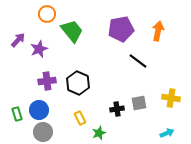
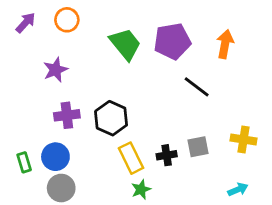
green trapezoid: (72, 31) -> (125, 44), moved
purple arrow: (18, 40) -> (26, 23), moved
yellow rectangle: (80, 118) -> (131, 158), moved, size x1.5

